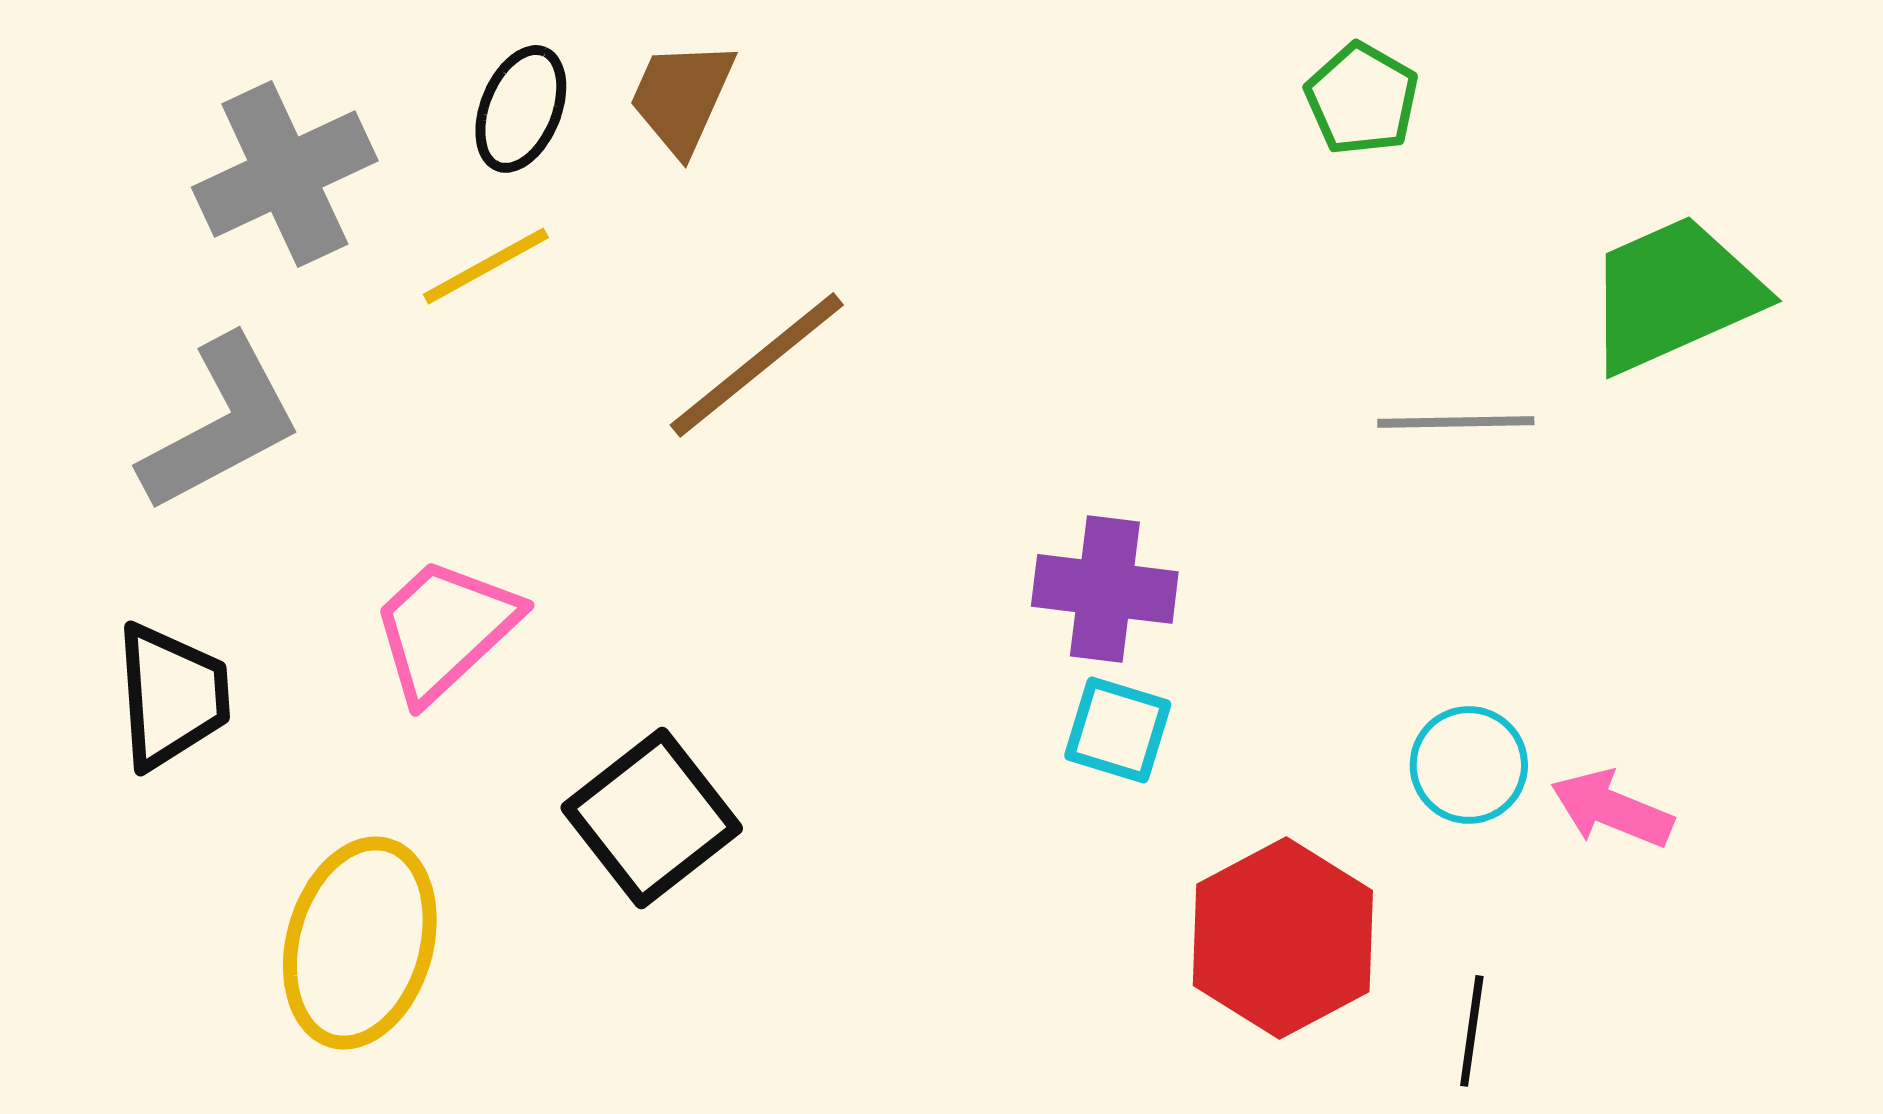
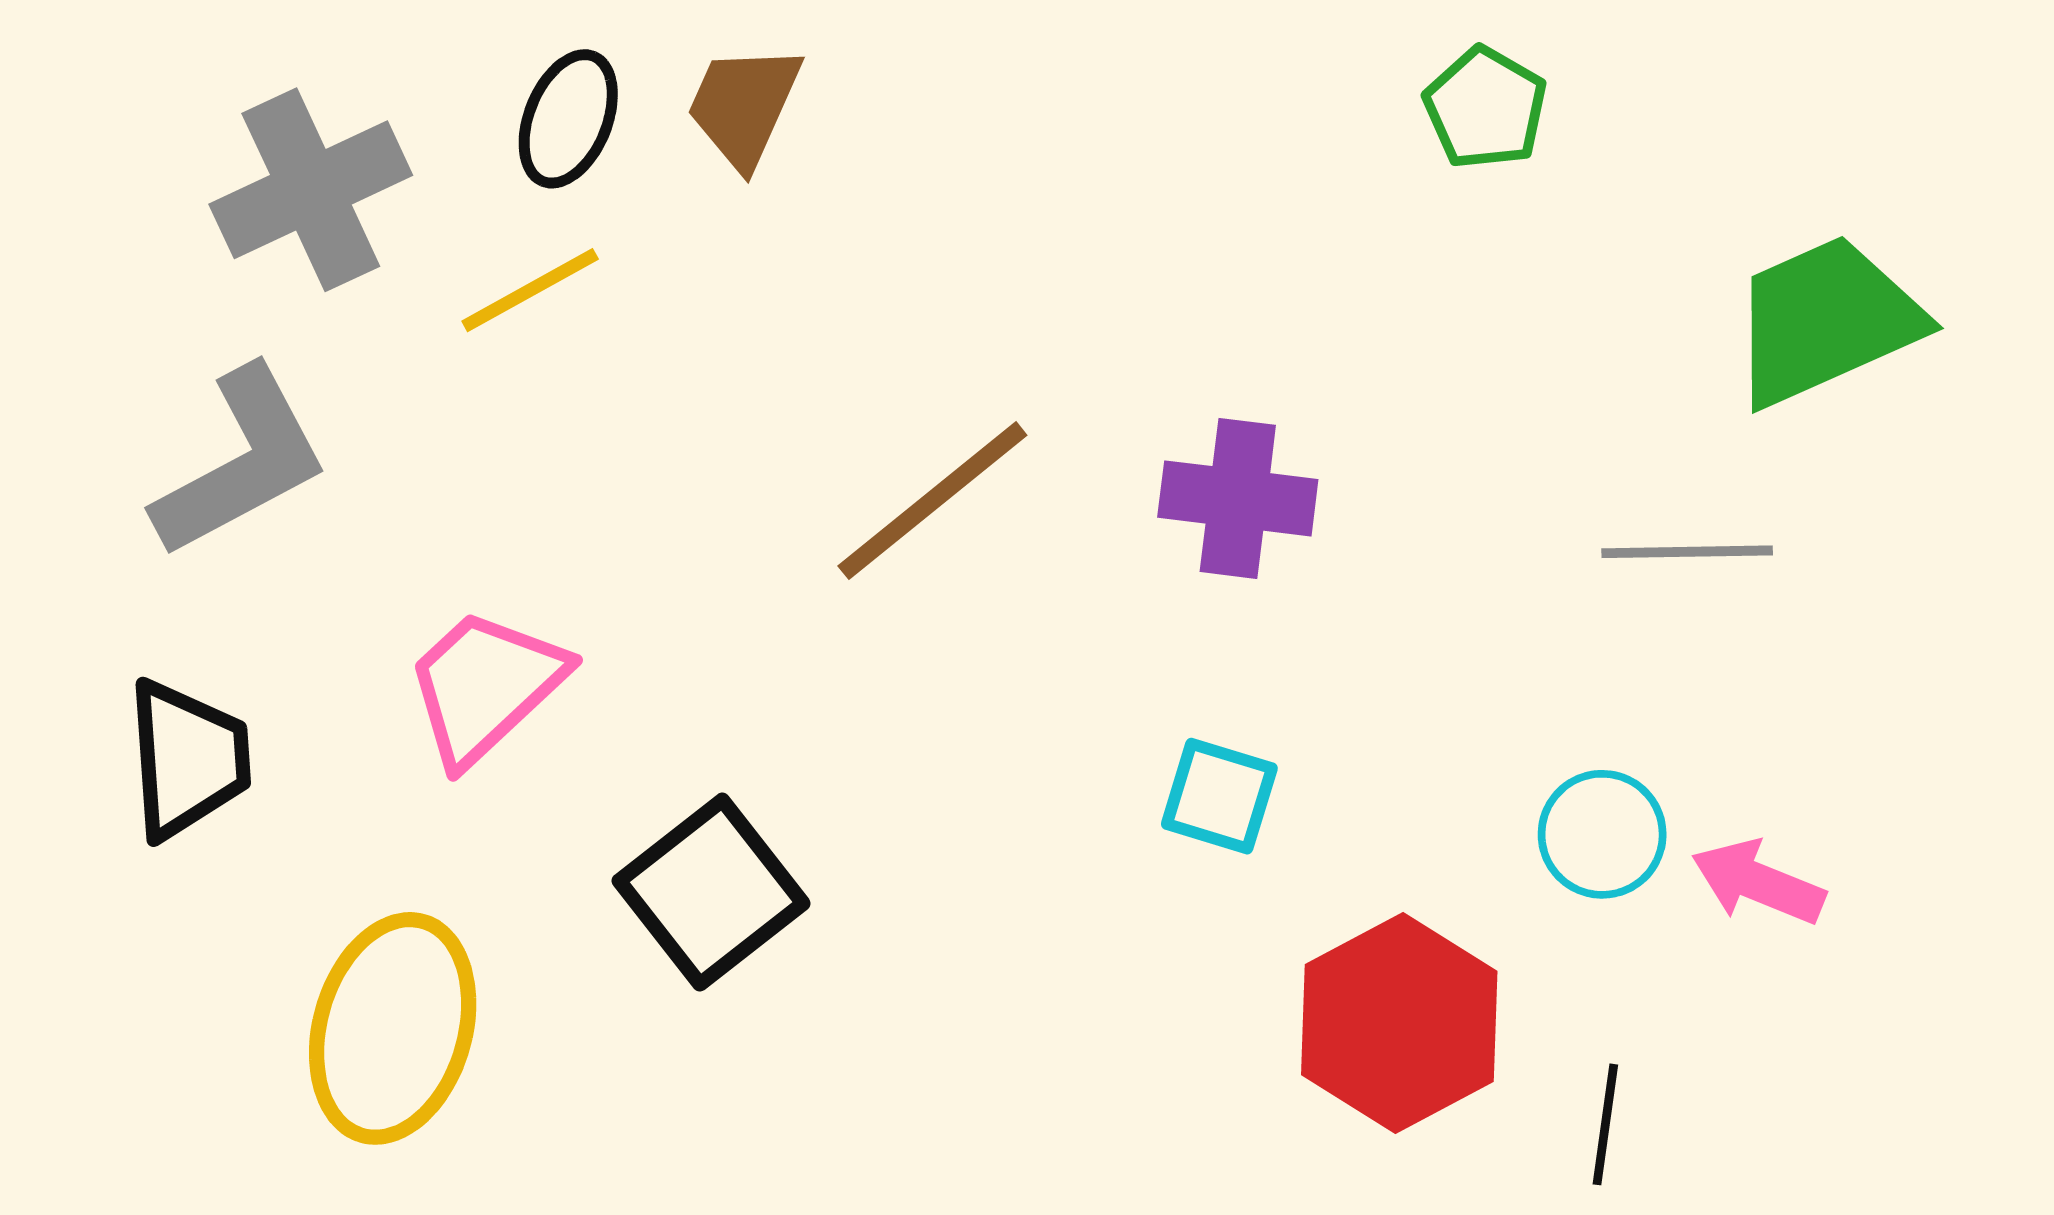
brown line: (757, 365) -> (932, 501), moved
gray line: (1456, 422) -> (1687, 552), moved
purple cross: (1105, 589) -> (1238, 498), moved

